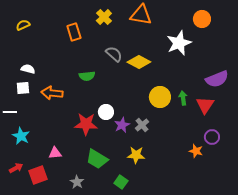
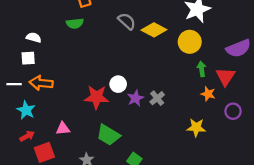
green semicircle: (87, 76) -> (75, 23), moved
orange arrow: (52, 93) -> (41, 83), moved
yellow circle: (160, 97) -> (190, 42), moved
orange star: (196, 151) -> (208, 94), moved
yellow star: (136, 155) -> (196, 127), moved
red arrow: (16, 168) -> (27, 136), moved

